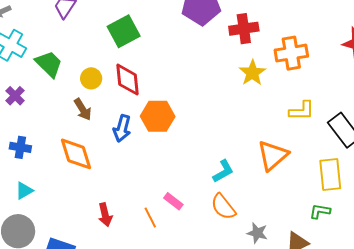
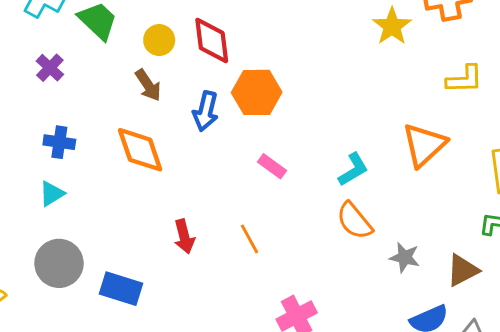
cyan triangle: (24, 191) -> (52, 194), moved
pink rectangle: (173, 201) -> (272, 166), moved

